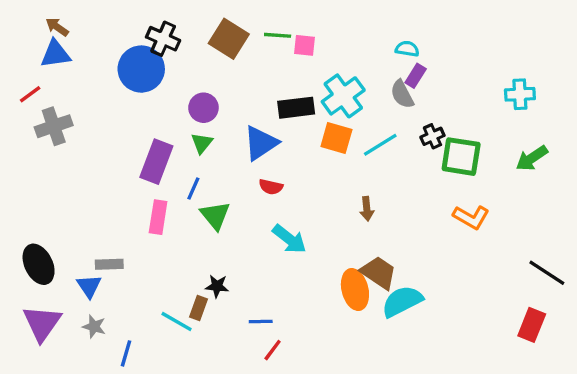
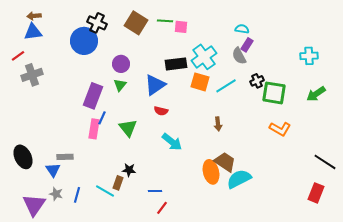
brown arrow: (57, 27) -> (34, 16), turned -40
blue line: (193, 189) -> (102, 118), moved
purple triangle: (42, 323) -> (34, 205), moved
blue line: (126, 353) -> (77, 195), moved

